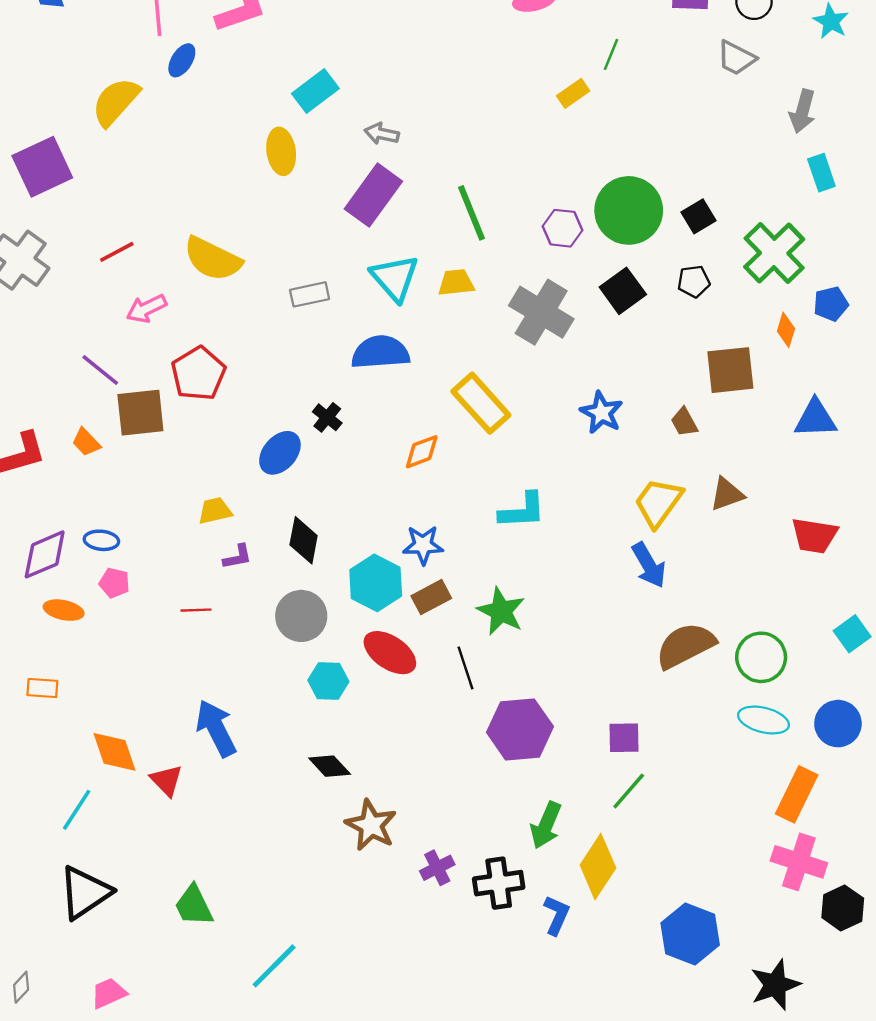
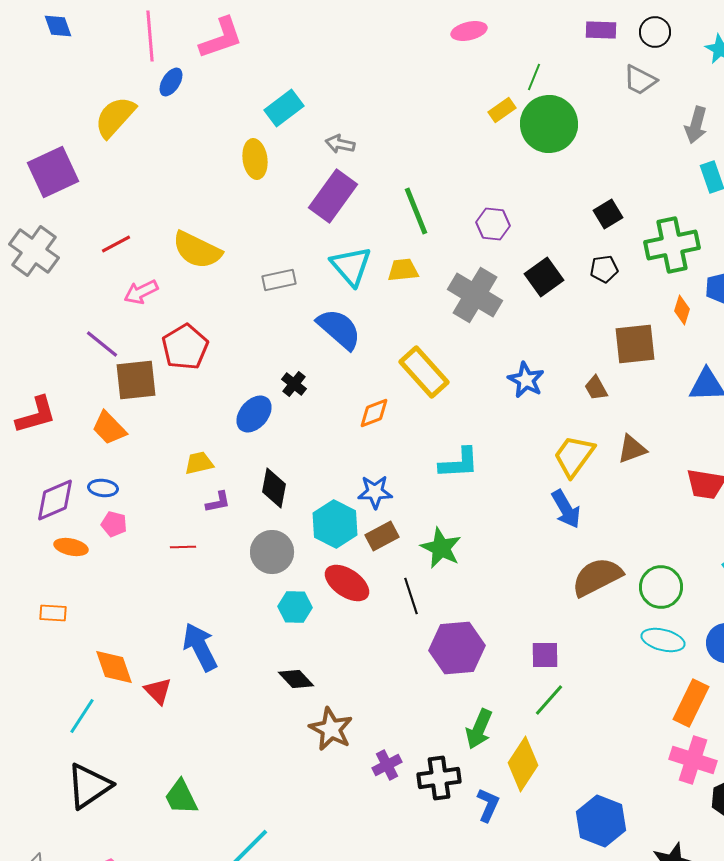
green circle: (629, 210) -> (549, 124), moved
green cross: (774, 253) -> (672, 245), turned 32
blue semicircle: (380, 352) -> (339, 329), turned 45
orange trapezoid: (86, 442) -> (109, 428), moved, size x1.4

